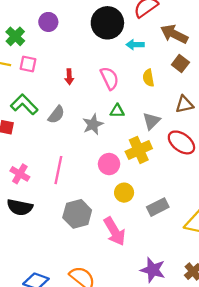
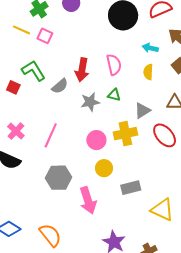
cyan arrow: (135, 45) -> (150, 48), moved
red arrow: (69, 77) -> (82, 70), moved, size x1.6

